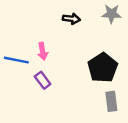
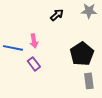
black arrow: (71, 19) -> (57, 15), turned -48

